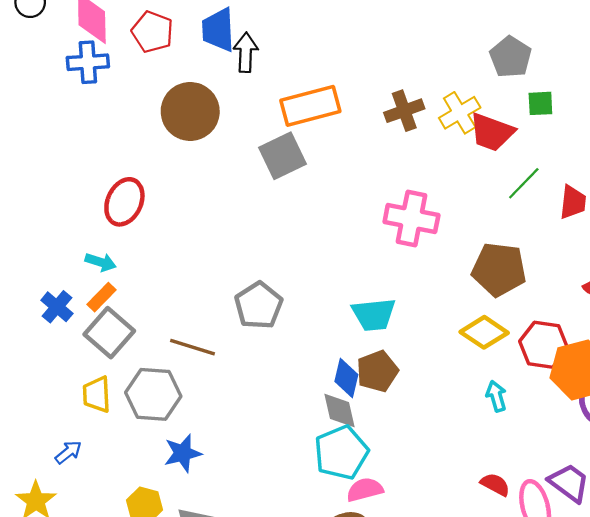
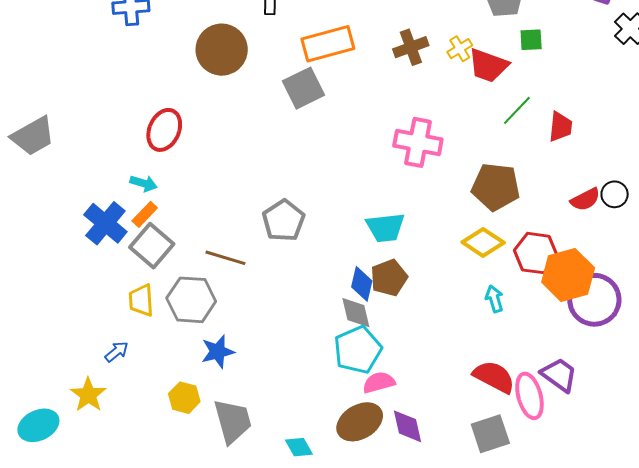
yellow cross: (460, 113) -> (460, 49), size x0.7
blue cross: (57, 307) -> (105, 223), size x1.5
red semicircle: (495, 484) -> (494, 377), size x1.6

